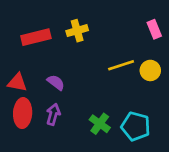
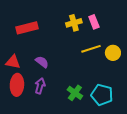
pink rectangle: (154, 29) -> (94, 22), moved
yellow cross: (77, 31) -> (74, 23), moved

